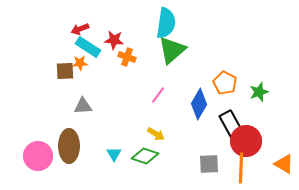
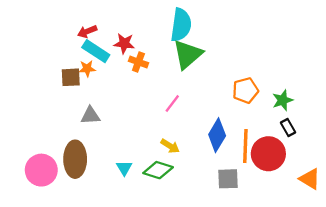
orange pentagon: (225, 83) -> (245, 90), turned 30
blue diamond: (199, 104) -> (217, 135), moved
black rectangle: (231, 124) -> (288, 128), moved, size x0.6
orange line: (241, 168) -> (245, 146), moved

